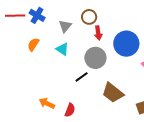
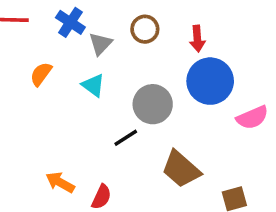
blue cross: (37, 15) -> (70, 22), moved
red arrow: (98, 33) -> (197, 39), moved

